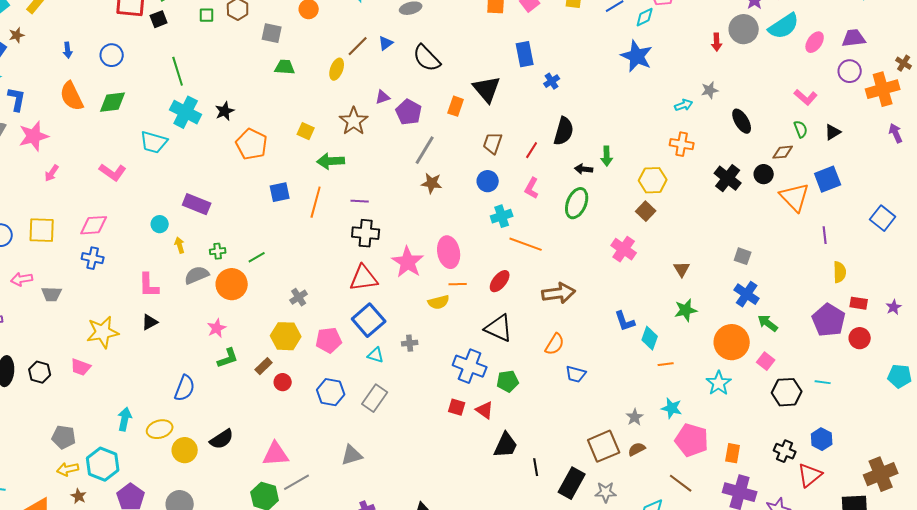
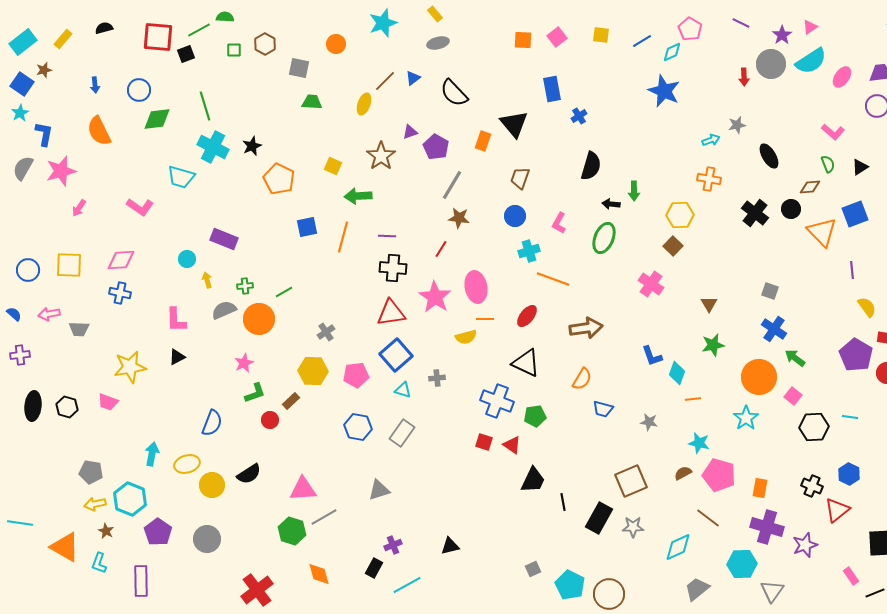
green diamond: (113, 102) -> (157, 119), moved
red line: (532, 150) -> (441, 249), moved
yellow semicircle: (840, 272) -> (867, 307), turned -35
red circle: (283, 382) -> (270, 420), moved
gray star: (635, 417) -> (649, 422), moved, turned -30
brown semicircle: (637, 449) -> (683, 473), moved

